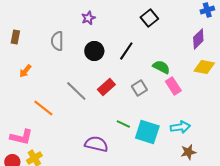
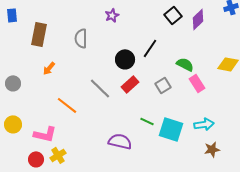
brown rectangle: (15, 37) -> (39, 34), size x1.6
purple diamond: (198, 39) -> (198, 19), moved
black circle: (94, 51) -> (125, 59), moved

